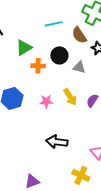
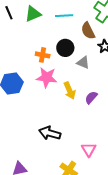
green triangle: (24, 48) -> (33, 14), moved
pink star: (46, 101) -> (47, 77), moved, size x1.5

